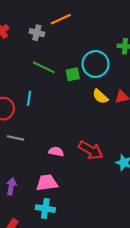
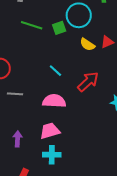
cyan line: (29, 98) -> (55, 71), moved, turned -48
red arrow: (91, 150) -> (88, 82), moved, turned -65
pink semicircle: (56, 152) -> (54, 101), size x1.6

